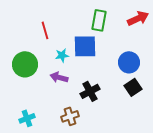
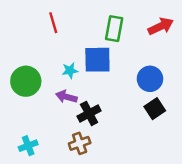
red line: (45, 30) -> (53, 23), moved
black cross: (90, 91) -> (89, 113), moved

